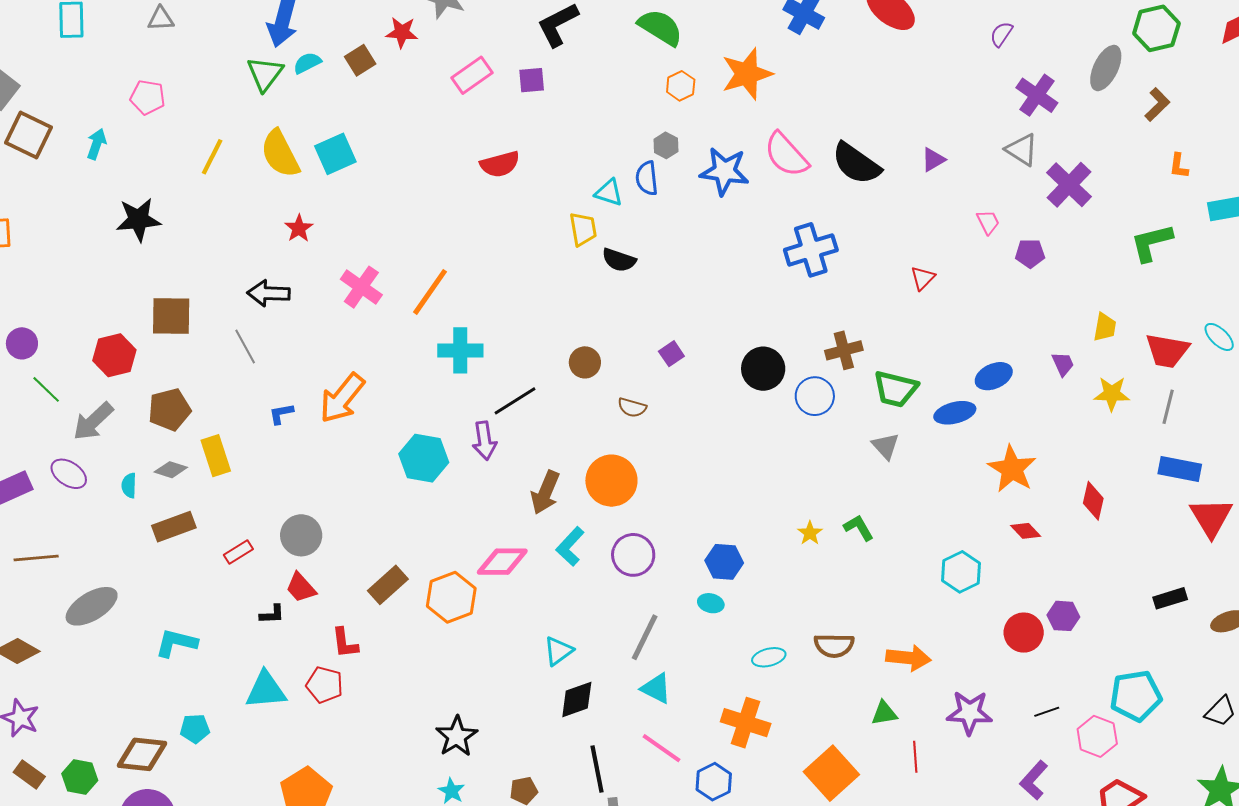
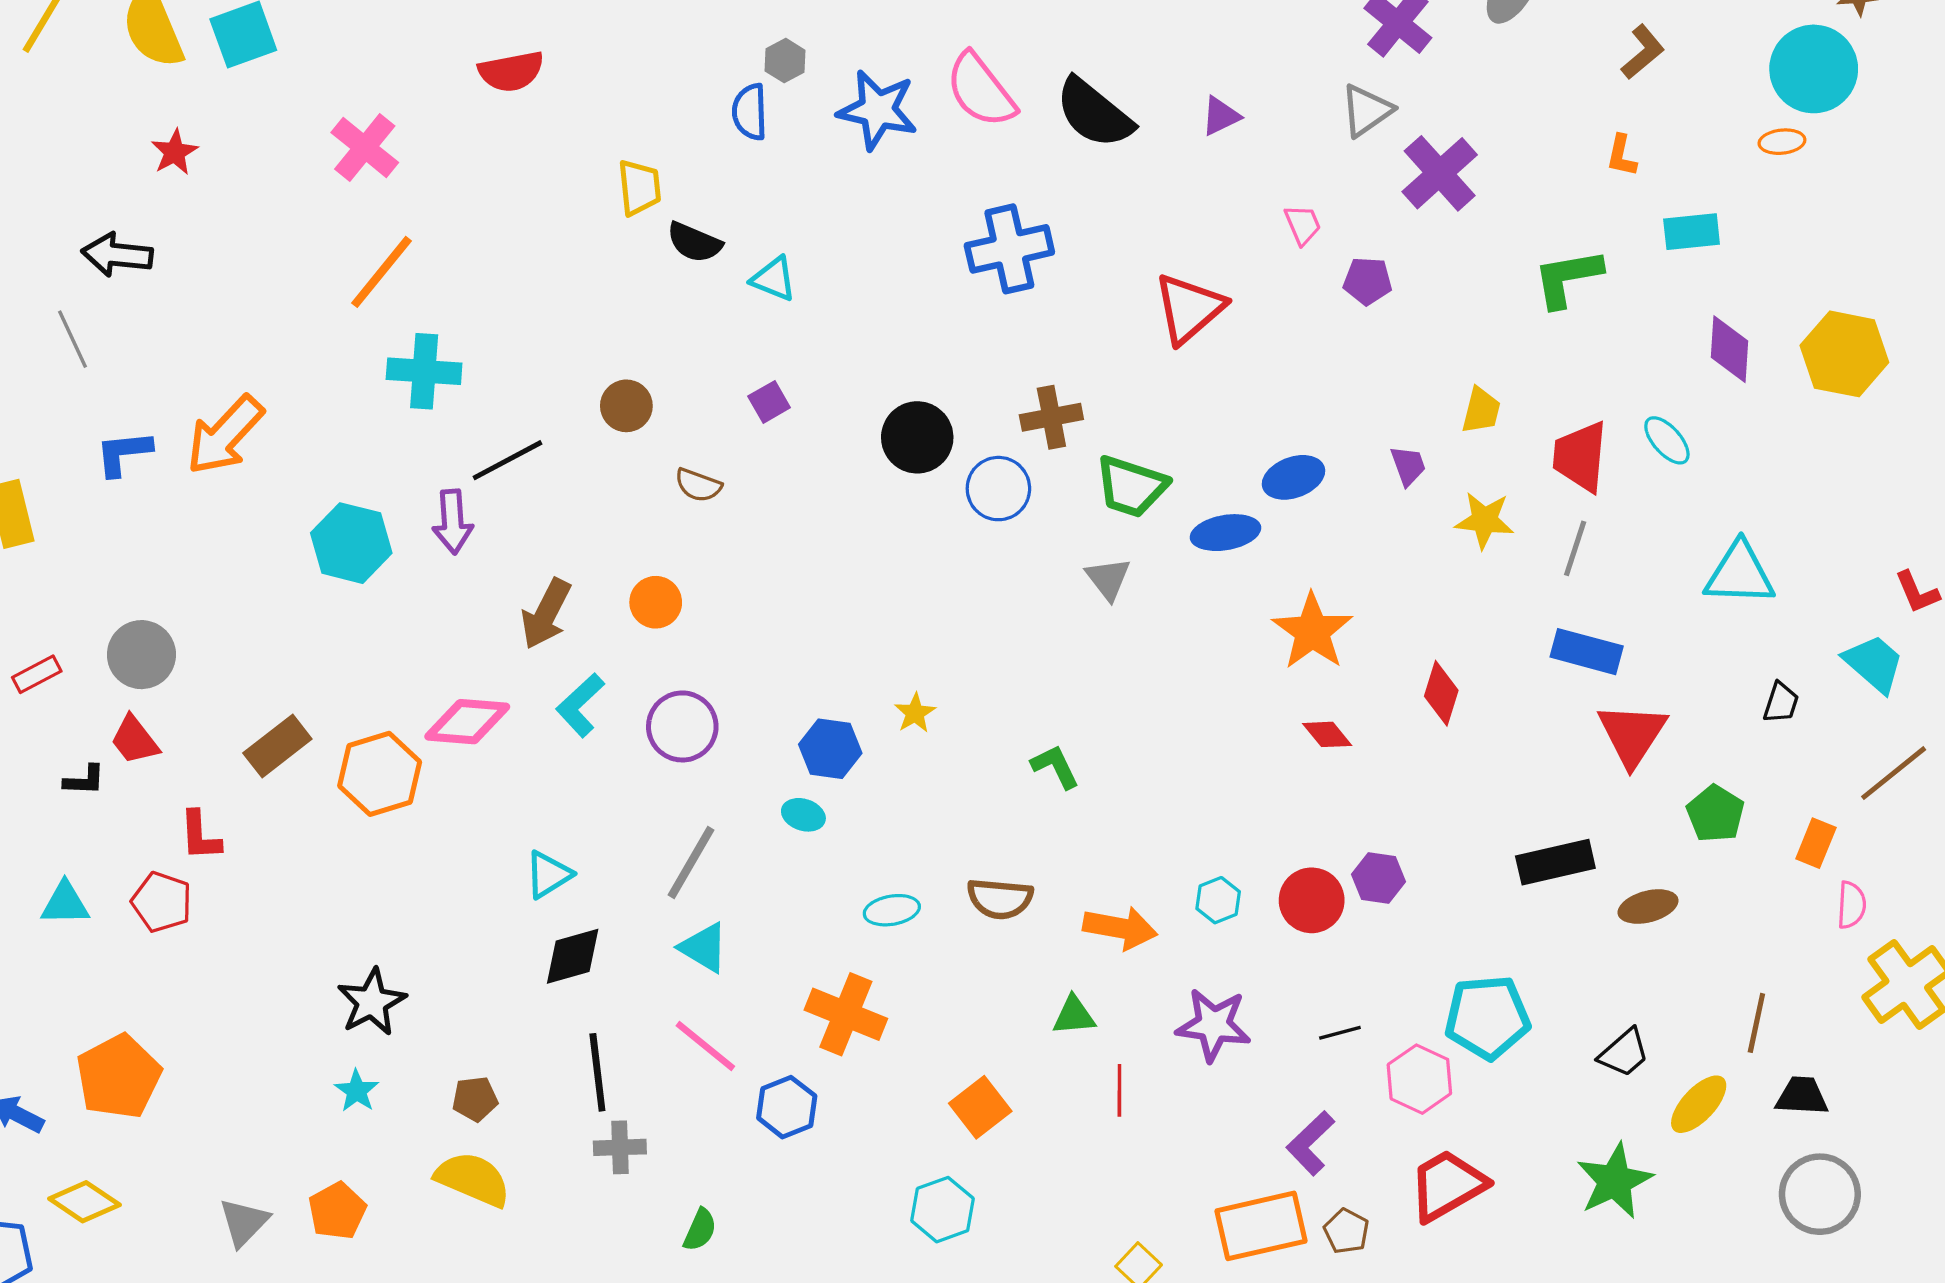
brown L-shape: (1157, 105) -> (1643, 52), moved
gray triangle: (1022, 150) -> (1366, 110), turned 48
cyan triangle: (609, 193) -> (774, 279), moved
red triangle: (923, 278) -> (1189, 308), size x1.8
pink cross: (361, 287) -> (365, 147), moved
red trapezoid: (1167, 351) -> (1580, 456), turned 81
blue L-shape: (281, 414) -> (124, 453), size x1.4
orange circle: (611, 481) -> (656, 602), size x0.6
green L-shape: (859, 528) -> (1055, 767), moved
yellow star: (810, 533) -> (915, 713), moved
cyan hexagon: (961, 572) -> (1218, 900), moved, size x0.7
black rectangle: (1170, 598) -> (1555, 862), size x1.4
cyan triangle: (266, 690) -> (65, 904), size x0.7
orange square: (831, 773) -> (980, 1107), size x0.7

